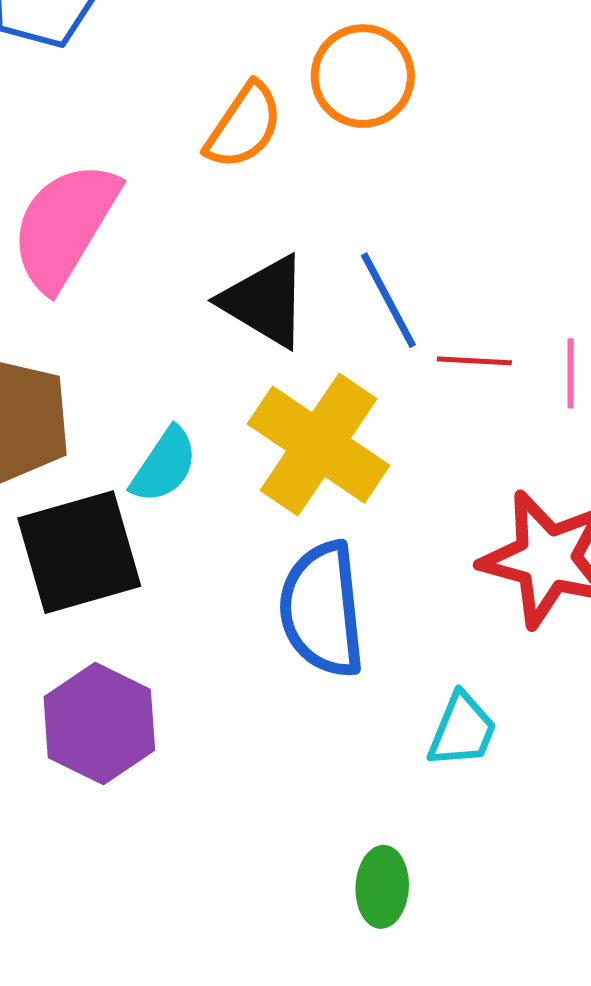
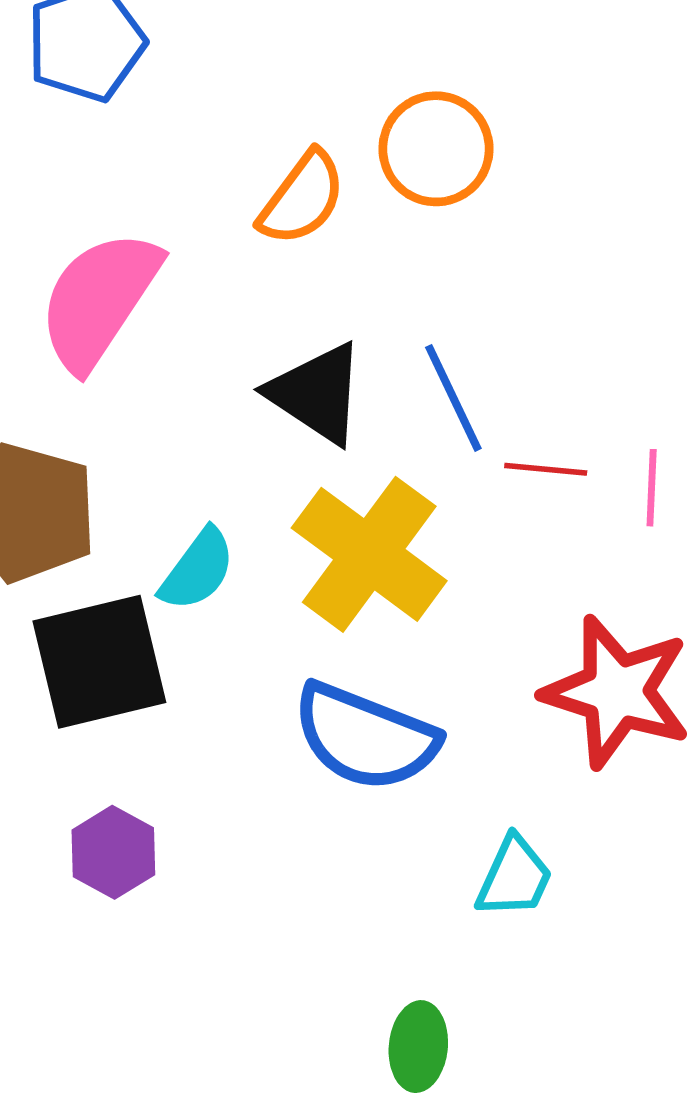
blue semicircle: (322, 610) -> (365, 737), turned -65
purple hexagon: (99, 724) -> (113, 852), size x0.7

